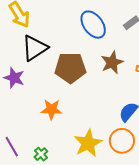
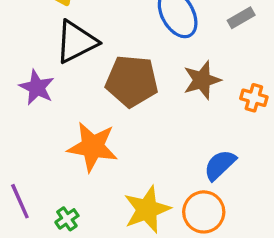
orange star: (51, 109) -> (93, 147), size x1.4

